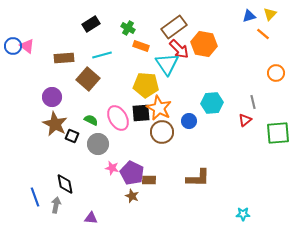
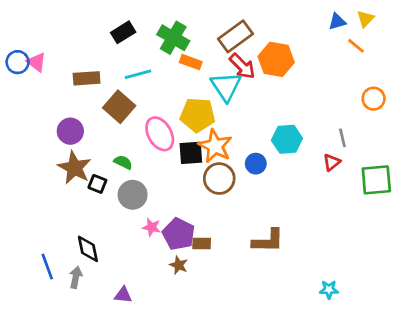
green cross: (128, 28) -> (173, 38), size x1.6
pink ellipse: (118, 118) -> (160, 134), moved

